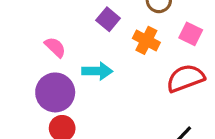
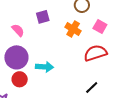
purple square: (108, 19) -> (43, 17), moved, turned 32
cyan arrow: (97, 71) -> (45, 67), moved

